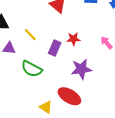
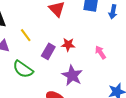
purple star: (81, 69) -> (72, 75), turned 30

